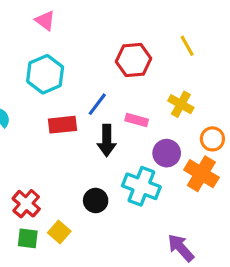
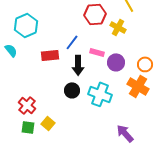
cyan hexagon: (45, 74) -> (26, 25), moved
yellow cross: (181, 104) -> (118, 27), moved
purple circle: (167, 153) -> (116, 62), moved
black circle: (96, 201) -> (72, 90), moved

